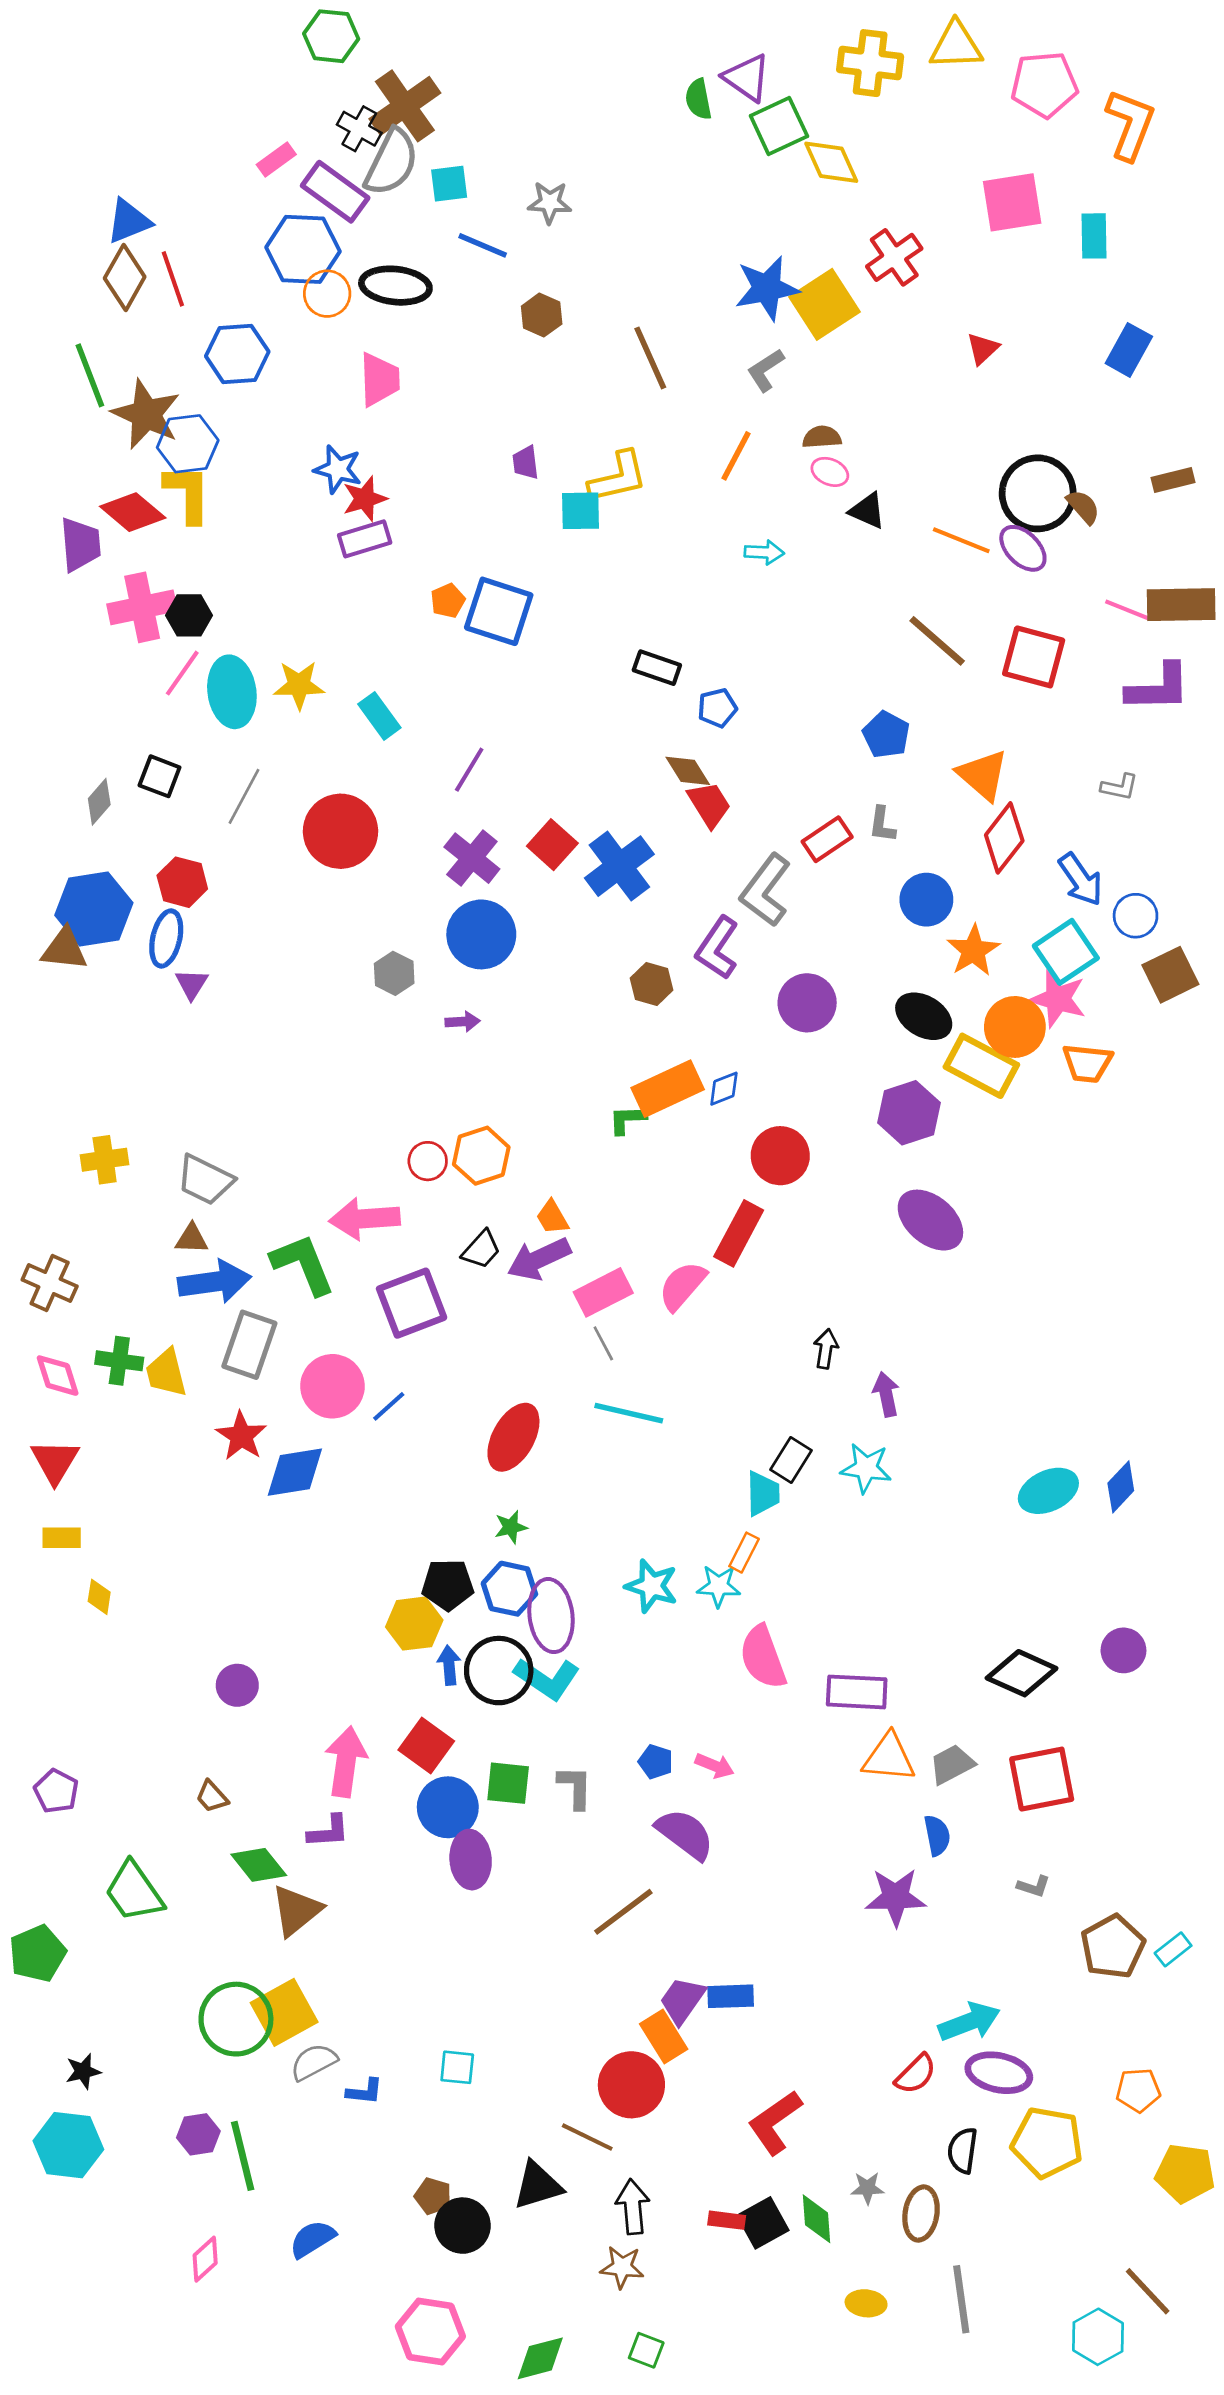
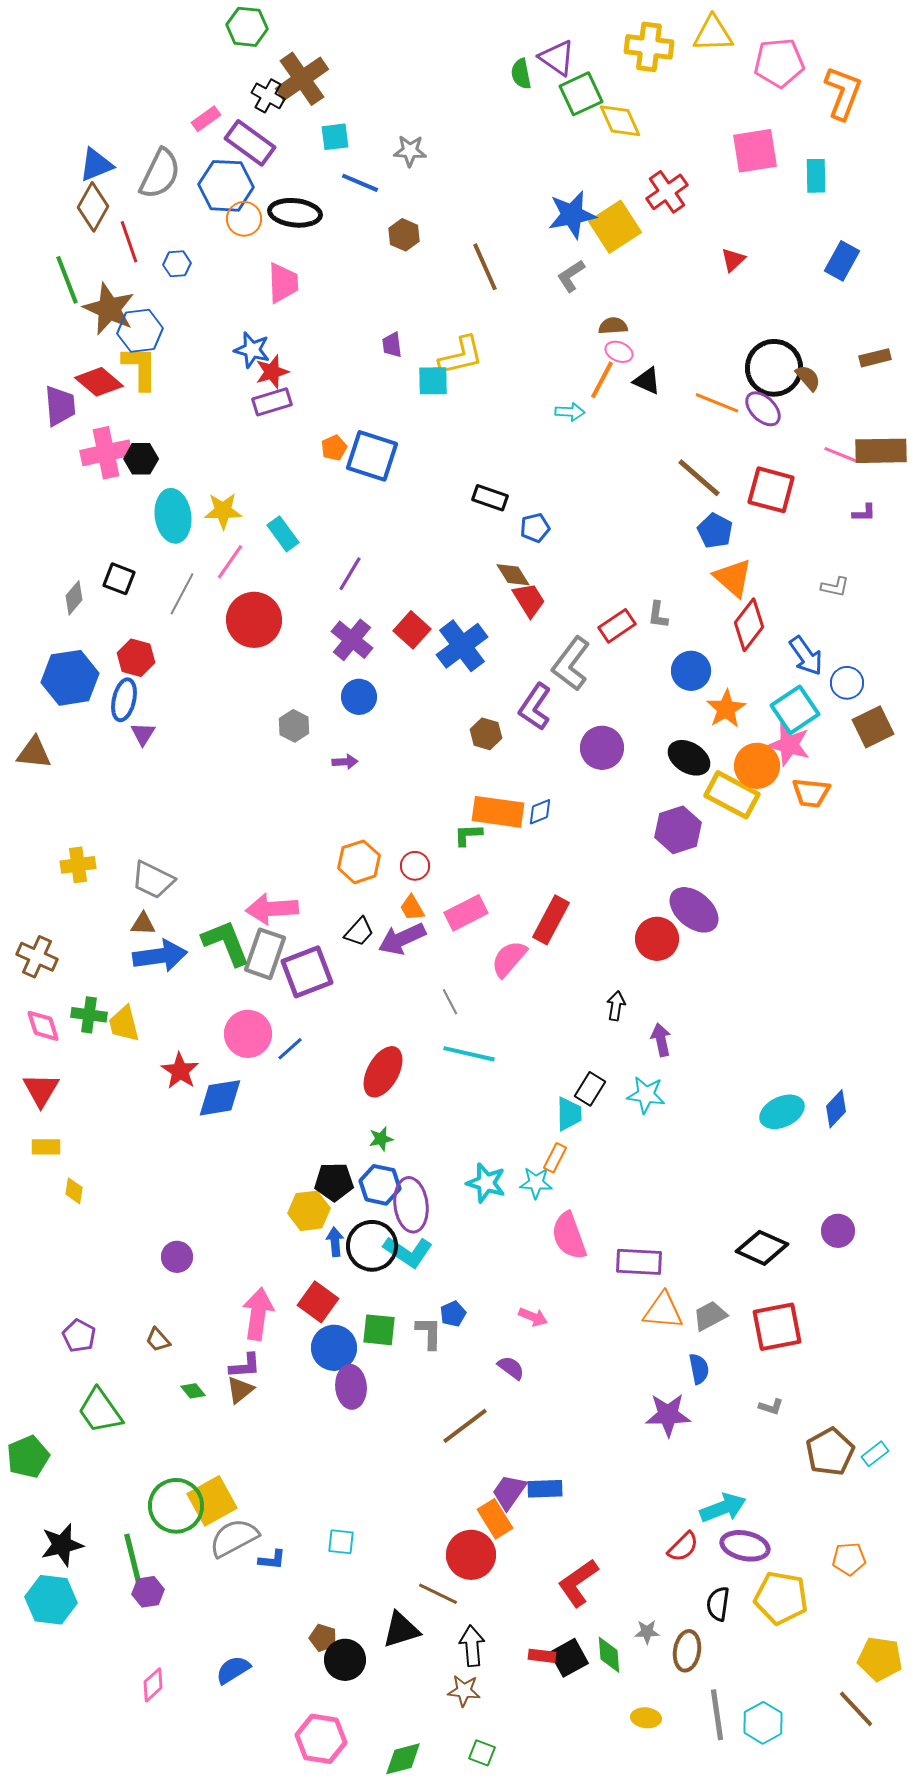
gray semicircle: (391, 162) -> (160, 174), moved
red line: (173, 279) -> (129, 242), moved
blue hexagon: (237, 354) -> (177, 264), size x0.6
orange line: (736, 456) -> (602, 380), moved
pink line: (182, 673) -> (230, 562), moved
purple L-shape: (1158, 688) -> (864, 513), size x0.5
blue pentagon: (886, 735) -> (715, 531), moved
blue circle: (481, 934) -> (359, 697), size x0.7
brown triangle: (64, 949) -> (34, 753), moved
orange rectangle: (668, 1089) -> (498, 812), turned 33
red circle: (780, 1156) -> (657, 939), moved
red circle: (428, 1161) -> (415, 866), moved
pink rectangle: (603, 1292) -> (466, 913), moved
gray rectangle: (249, 1345) -> (265, 954), moved
blue pentagon: (656, 1762) -> (453, 1314), moved, turned 30
purple pentagon: (56, 1791) -> (79, 1336), moved
purple semicircle: (685, 1834) -> (511, 1368), size x0.6
green diamond: (259, 1865) -> (193, 1391), size x0.6
brown triangle: (296, 1910) -> (240, 1390), moved, size x0.7
gray semicircle: (314, 2062) -> (234, 1538), size x1.4
black star: (83, 2071) -> (62, 1545), size x1.6
green line: (243, 2156) -> (133, 1560), moved
yellow pentagon: (1185, 2173) -> (880, 1659), moved
cyan hexagon: (1098, 2337) -> (763, 1723), moved

